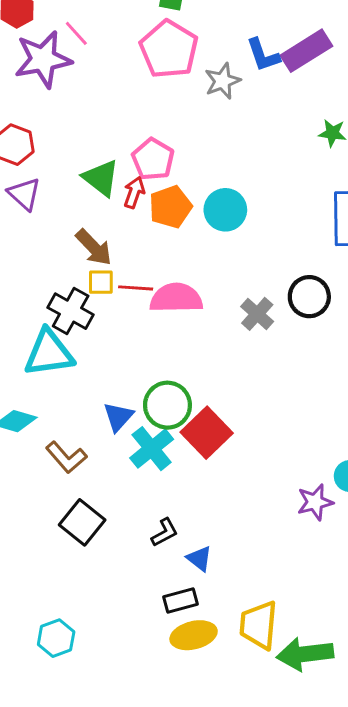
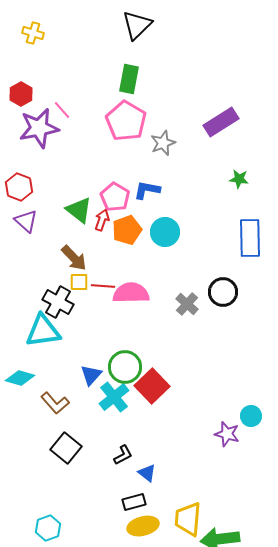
blue L-shape: (263, 55) -> (147, 190), moved, turned 120
purple star: (315, 502) -> (227, 434), turned 30

